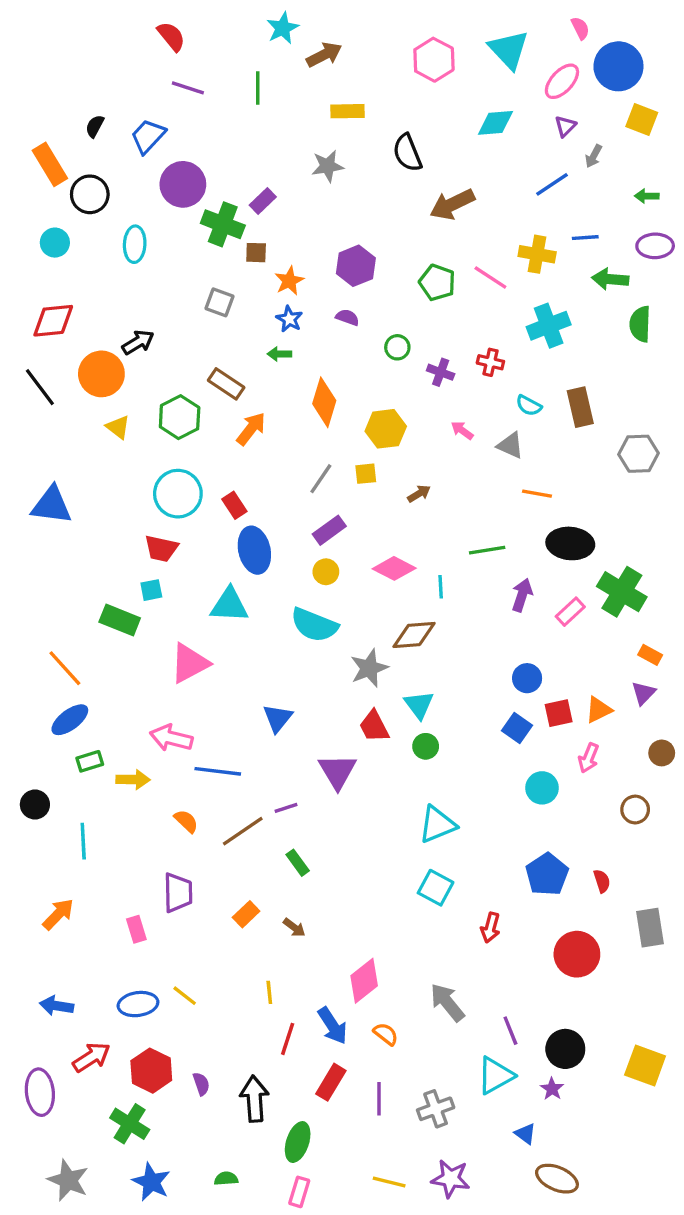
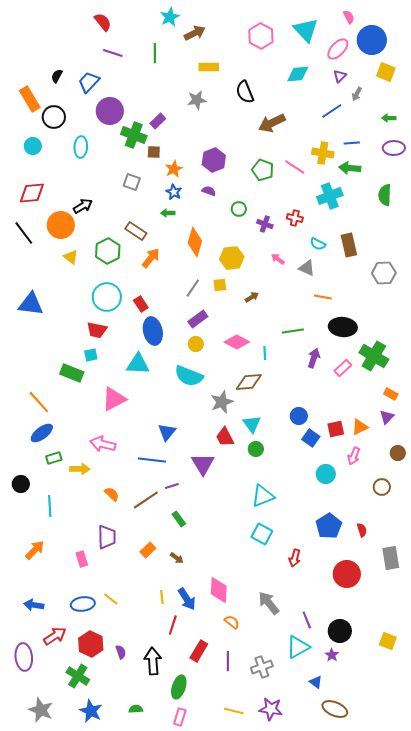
green arrow: (610, 279) -> (350, 168), moved
blue circle: (527, 678) -> (299, 416), moved
blue line: (218, 771) -> (152, 460), moved
pink diamond: (364, 981) -> (219, 590), turned -48
blue arrow: (333, 1026) -> (187, 599), moved
yellow square: (645, 1066) -> (388, 641), size x0.7

